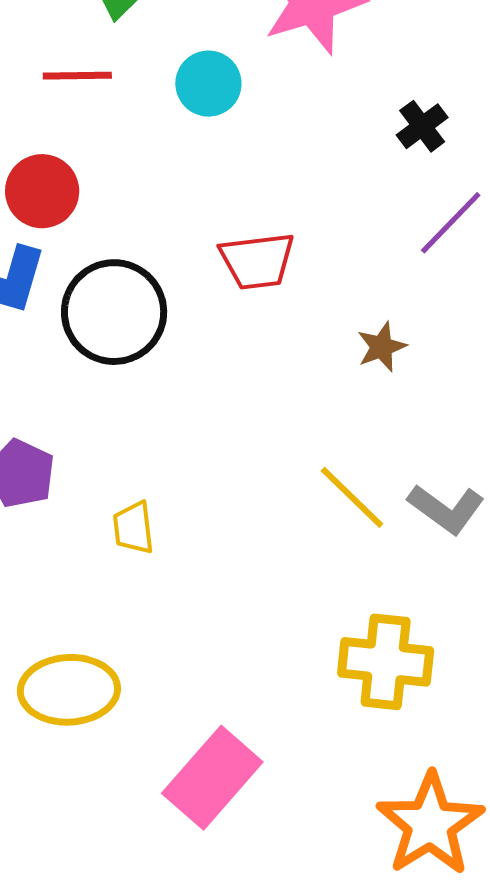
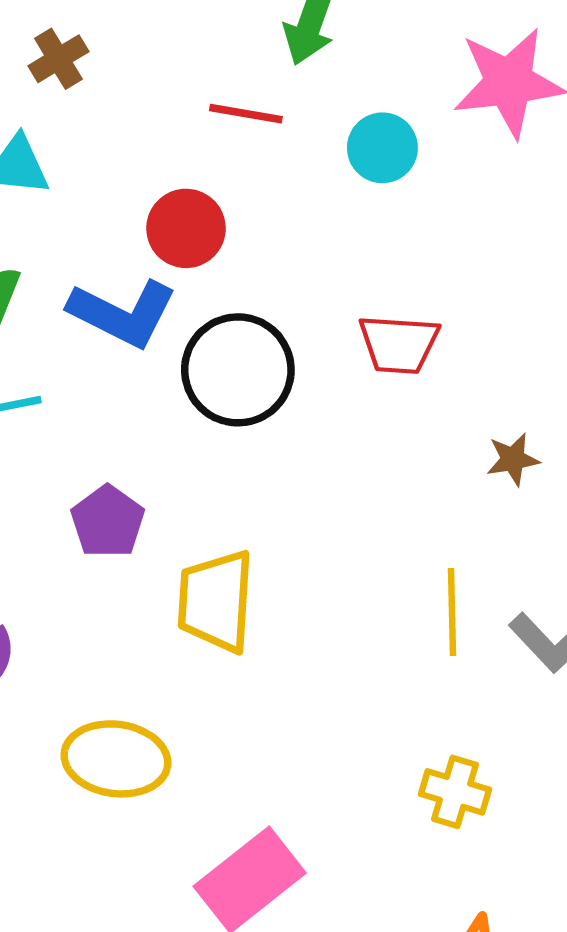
yellow line: (352, 497) -> (452, 612), turned 34
yellow trapezoid: (133, 528) -> (216, 601), size x1.8
yellow cross: (386, 662) -> (455, 792), size x0.7

